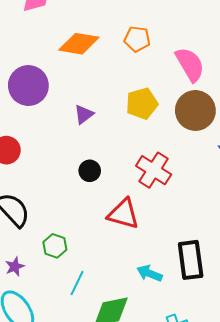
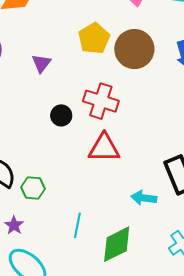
brown circle: (195, 110) -> (134, 49), moved
red cross: (154, 170) -> (101, 101), moved
green hexagon: (55, 246) -> (33, 188), moved

